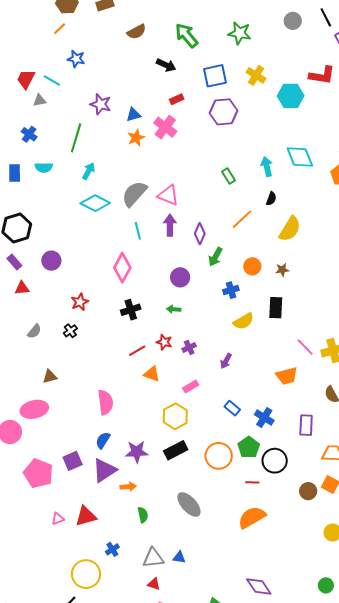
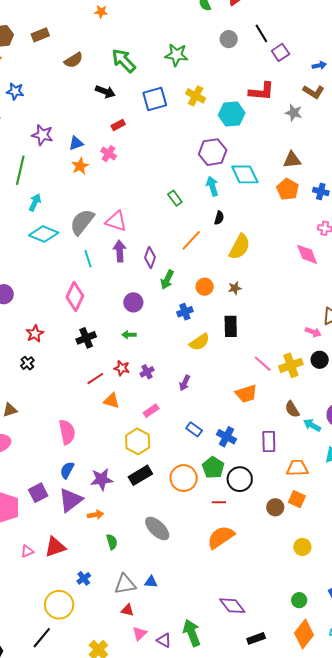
purple hexagon: (223, 112) -> (213, 152), moved
pink cross: (165, 127) -> (109, 154), size x0.7

